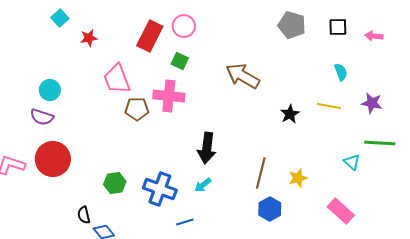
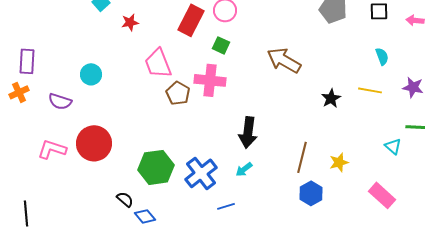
brown pentagon: (137, 109) -> (178, 93), turned 30
purple semicircle: (42, 117) -> (60, 101), moved
green hexagon: (115, 183) -> (156, 167), size x1.6
blue cross: (160, 189) -> (201, 173), turned 32
black semicircle: (84, 215) -> (125, 199), turned 144

